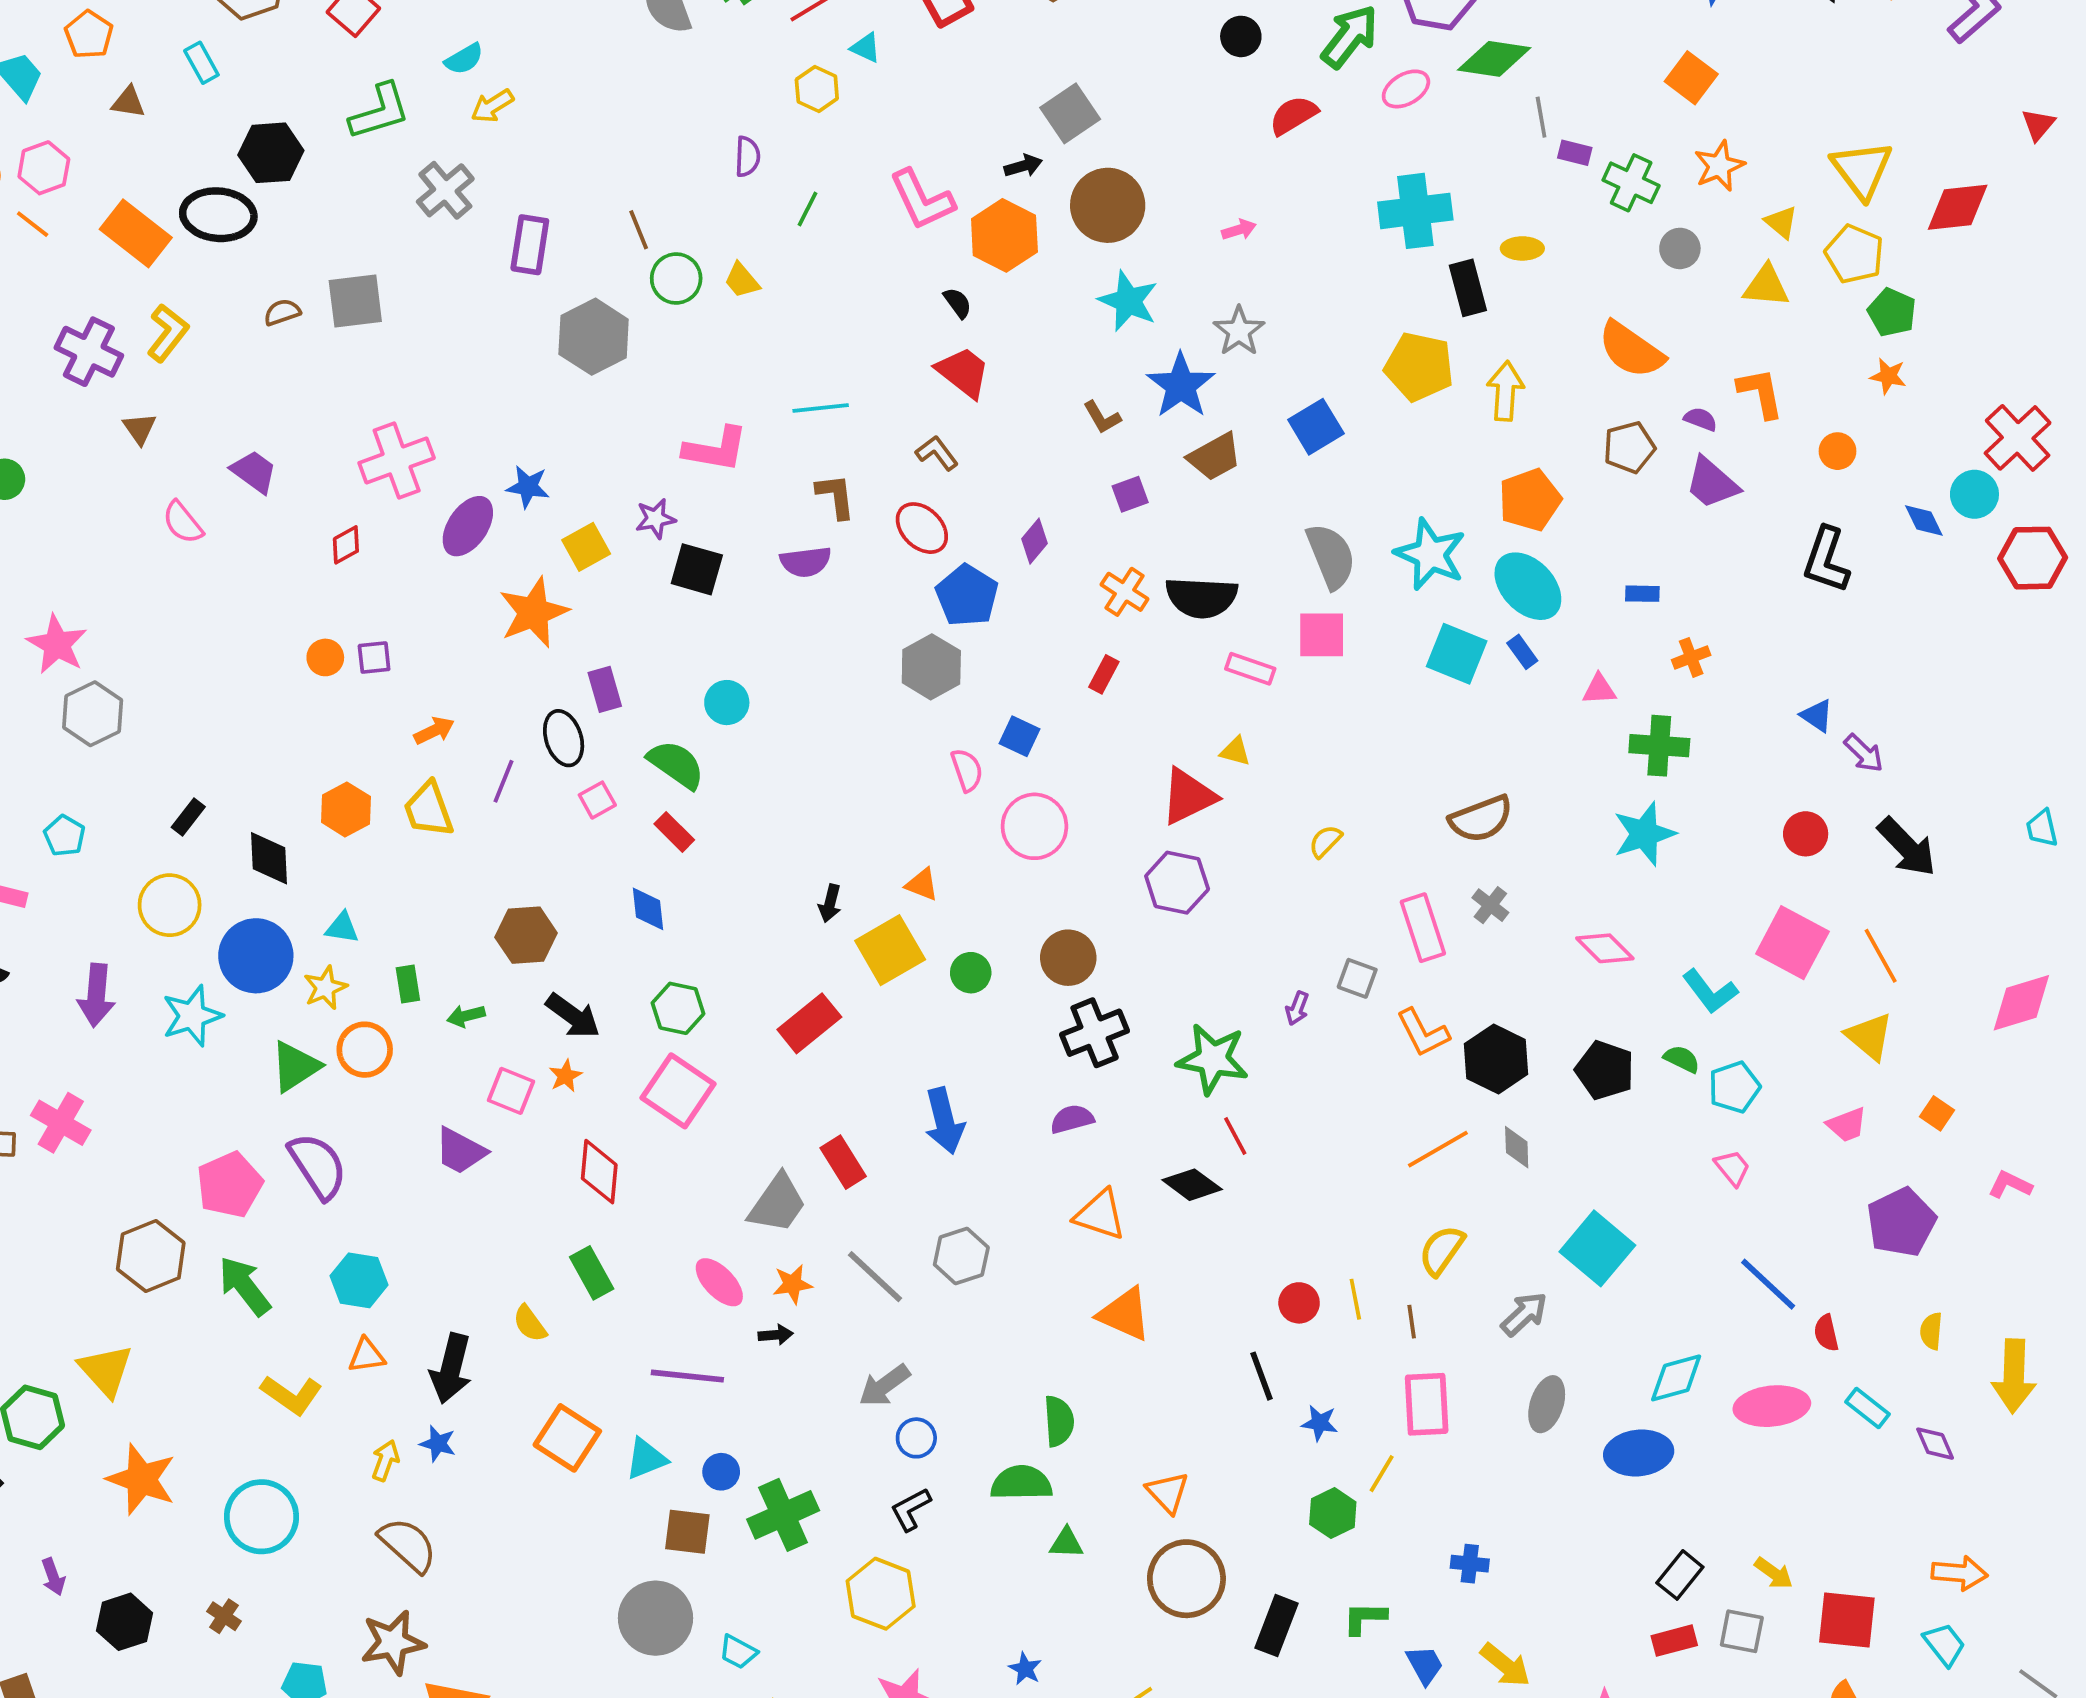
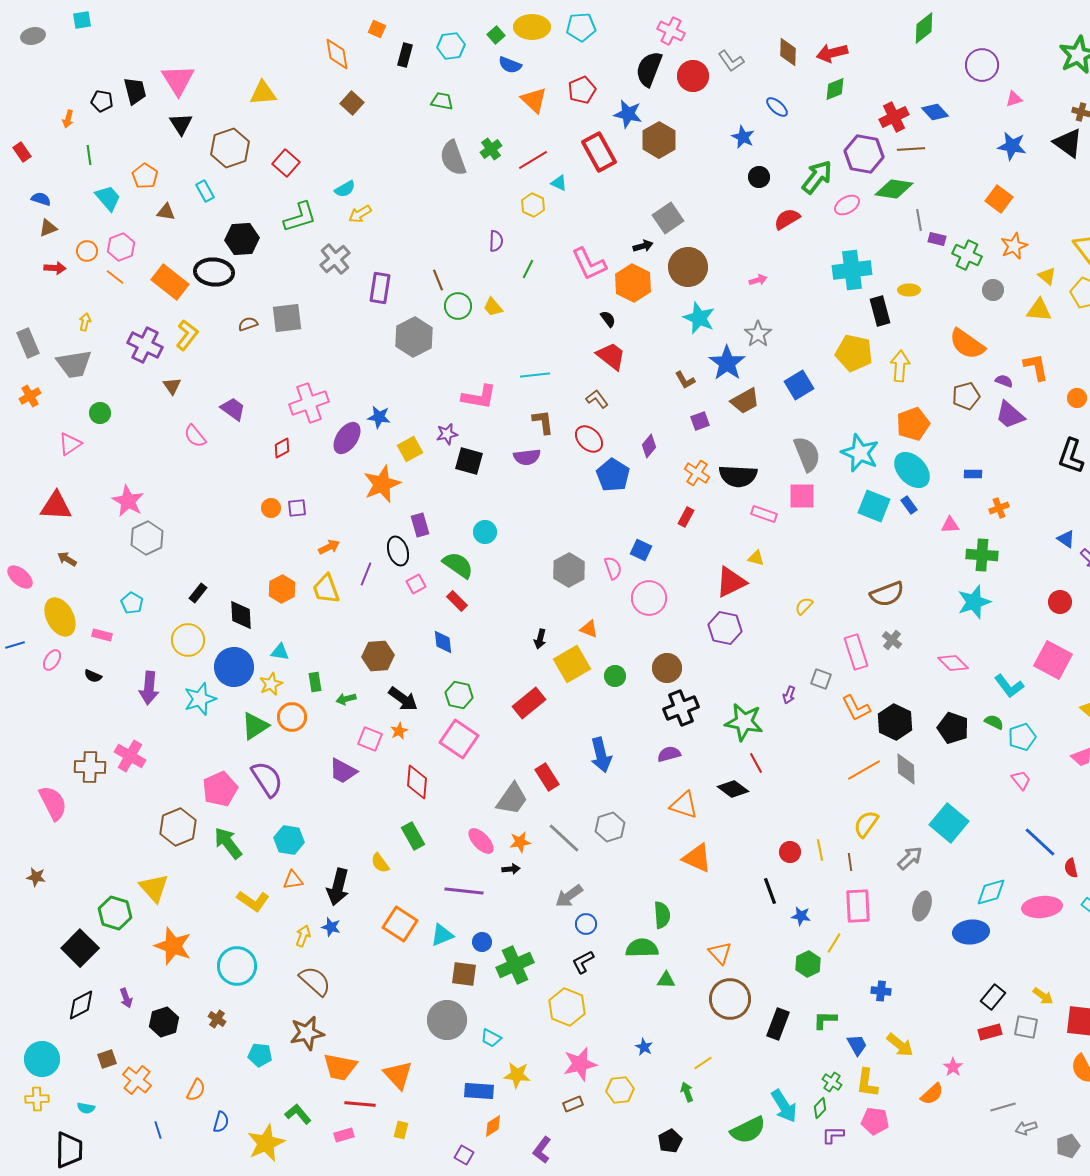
gray hexagon: (931, 667) -> (569, 570), moved
gray diamond: (1517, 1147) -> (906, 769), size x1.4

